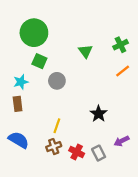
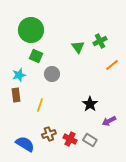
green cross: (120, 45) -> (100, 41), moved
yellow line: (57, 126) -> (40, 105), moved
blue semicircle: (19, 140) -> (25, 144), moved
purple arrow: (122, 141) -> (109, 121), moved
gray rectangle: (99, 153) -> (90, 140), turned -32

